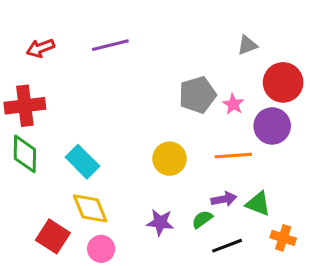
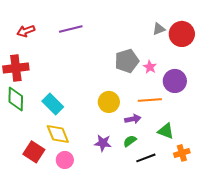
red circle: (283, 82) -> (182, 34), moved
purple arrow: (224, 199) -> (133, 119), moved
orange cross: (283, 238) -> (182, 153), turned -35

